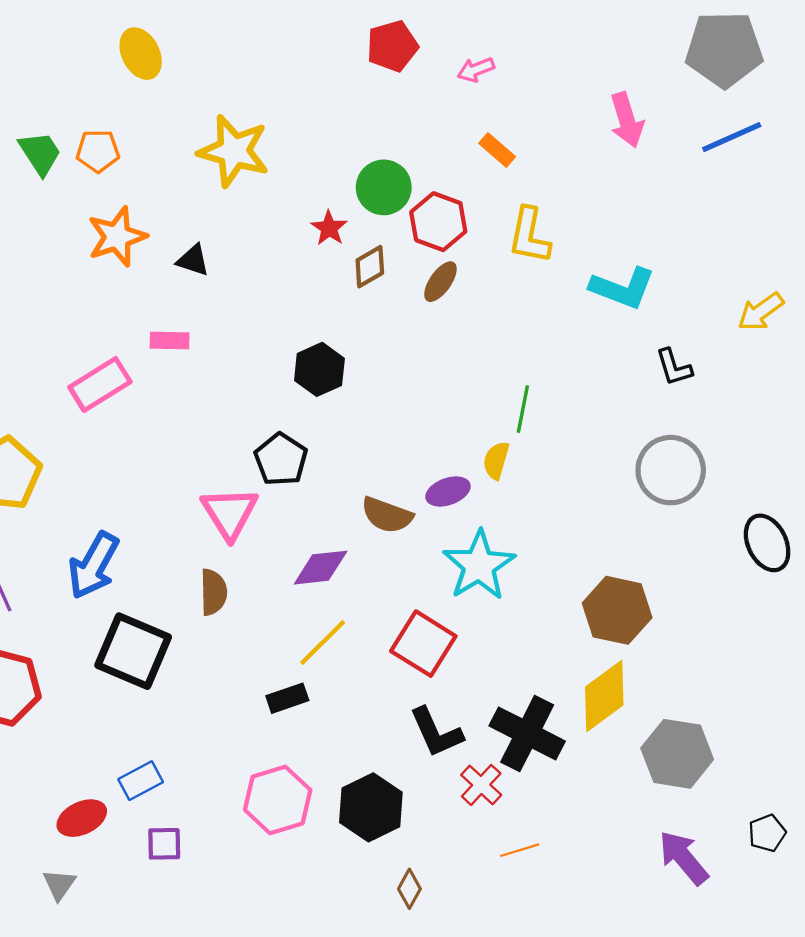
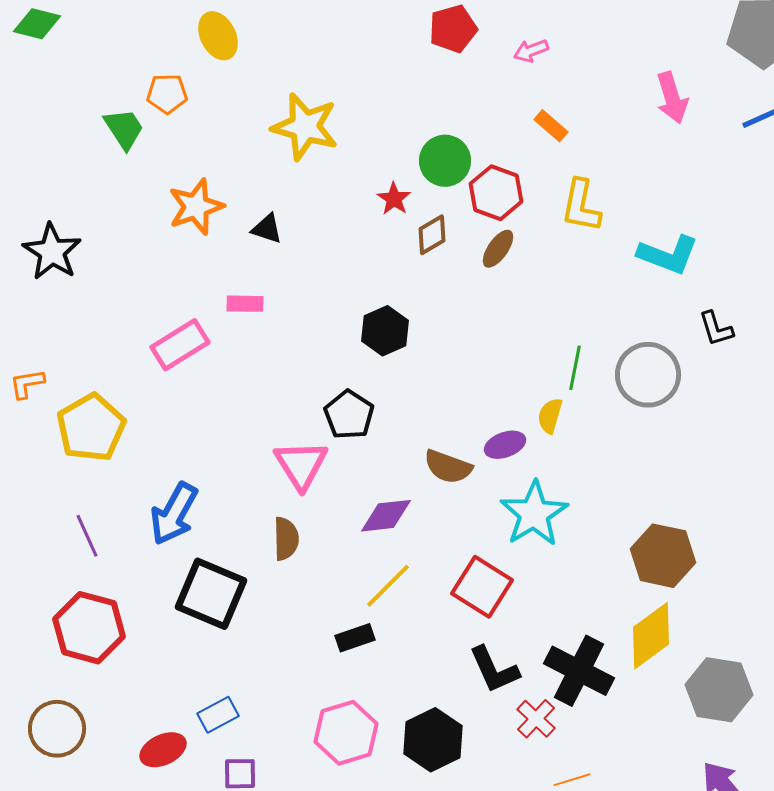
orange pentagon: (98, 151) -> (167, 94), moved
gray circle: (671, 470) -> (648, 375), moved

